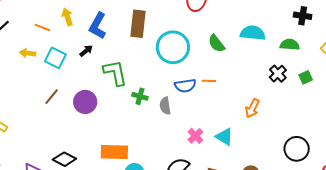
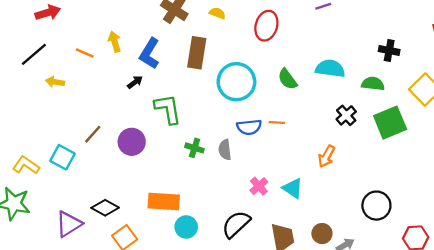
yellow arrow: (28, 53) -> (55, 82), moved
cyan square: (55, 58) -> (62, 157), moved
black cross: (278, 74) -> (346, 115), moved
green square: (306, 77) -> (390, 123), size x2.0
green cross: (140, 96) -> (194, 148), moved

